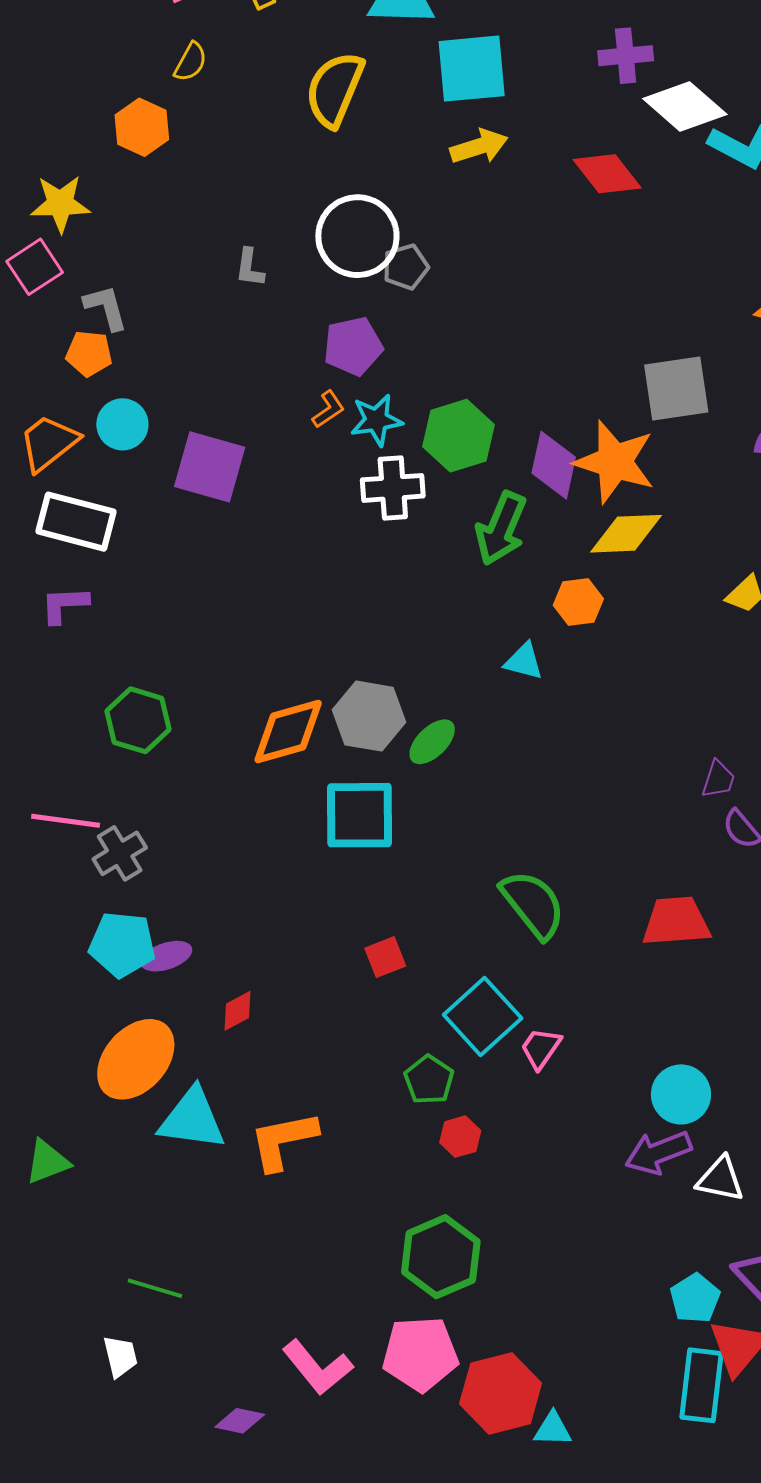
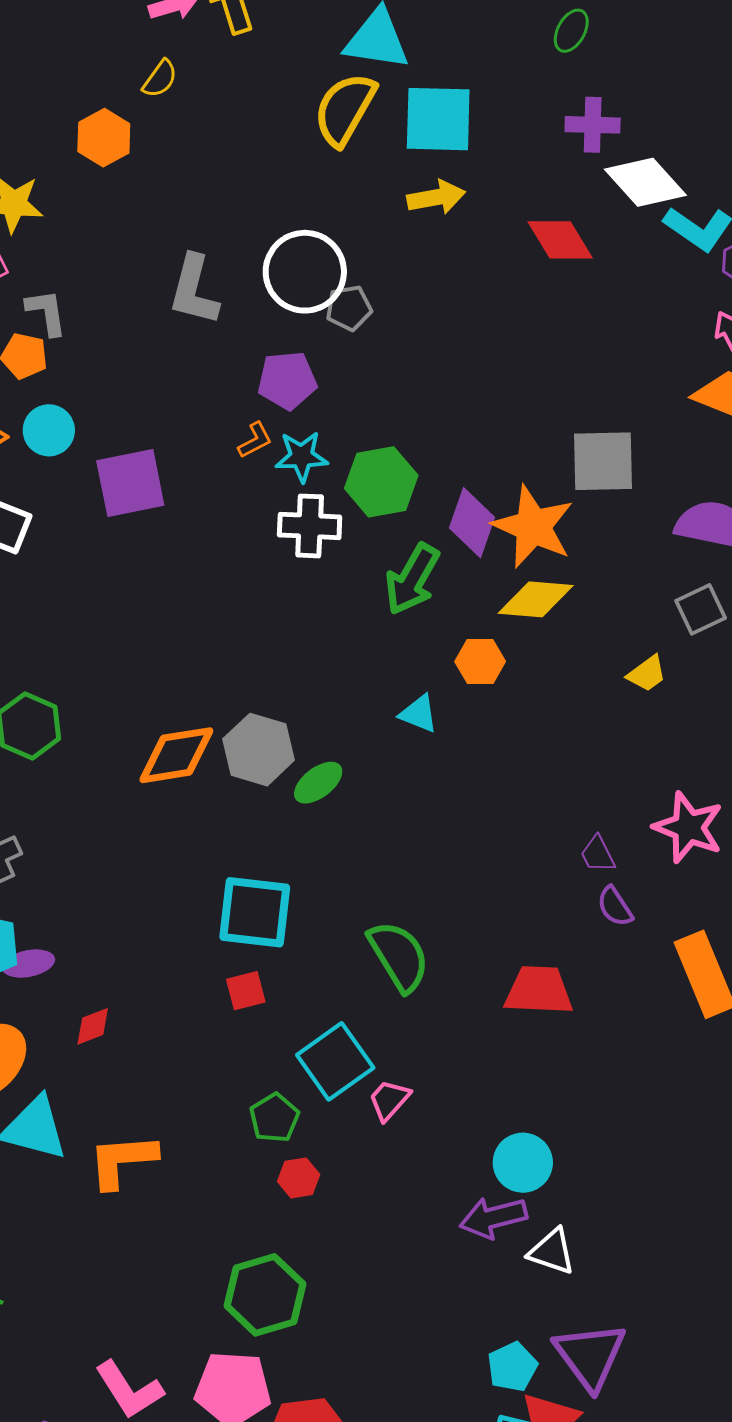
yellow semicircle: (335, 89) -> (345, 109), moved
gray L-shape: (250, 268) -> (194, 290), size x1.8
purple square: (210, 467) -> (130, 483), turned -34
purple trapezoid: (718, 779) -> (598, 854), turned 129
cyan square: (360, 815) -> (255, 912), moved

